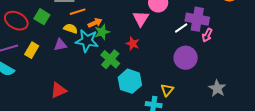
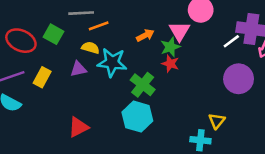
orange arrow: (95, 23) -> (145, 35), moved
green star: (102, 32) -> (170, 47), moved
cyan hexagon: (130, 81) -> (137, 117), moved

